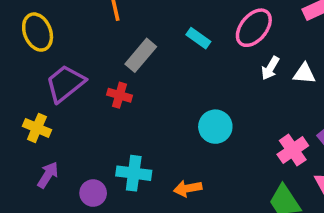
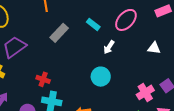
white arrow: (270, 68) -> (109, 47), moved
red cross: (119, 95) -> (43, 79), moved

